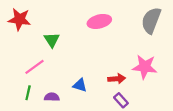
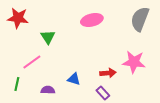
green line: (28, 93) -> (17, 84), moved
purple rectangle: (121, 100) -> (103, 93), moved

